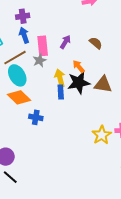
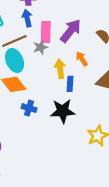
purple arrow: (65, 42) -> (71, 31), size x1.6
black star: (79, 83) -> (63, 111), moved
blue rectangle: (61, 92) -> (70, 84), moved

